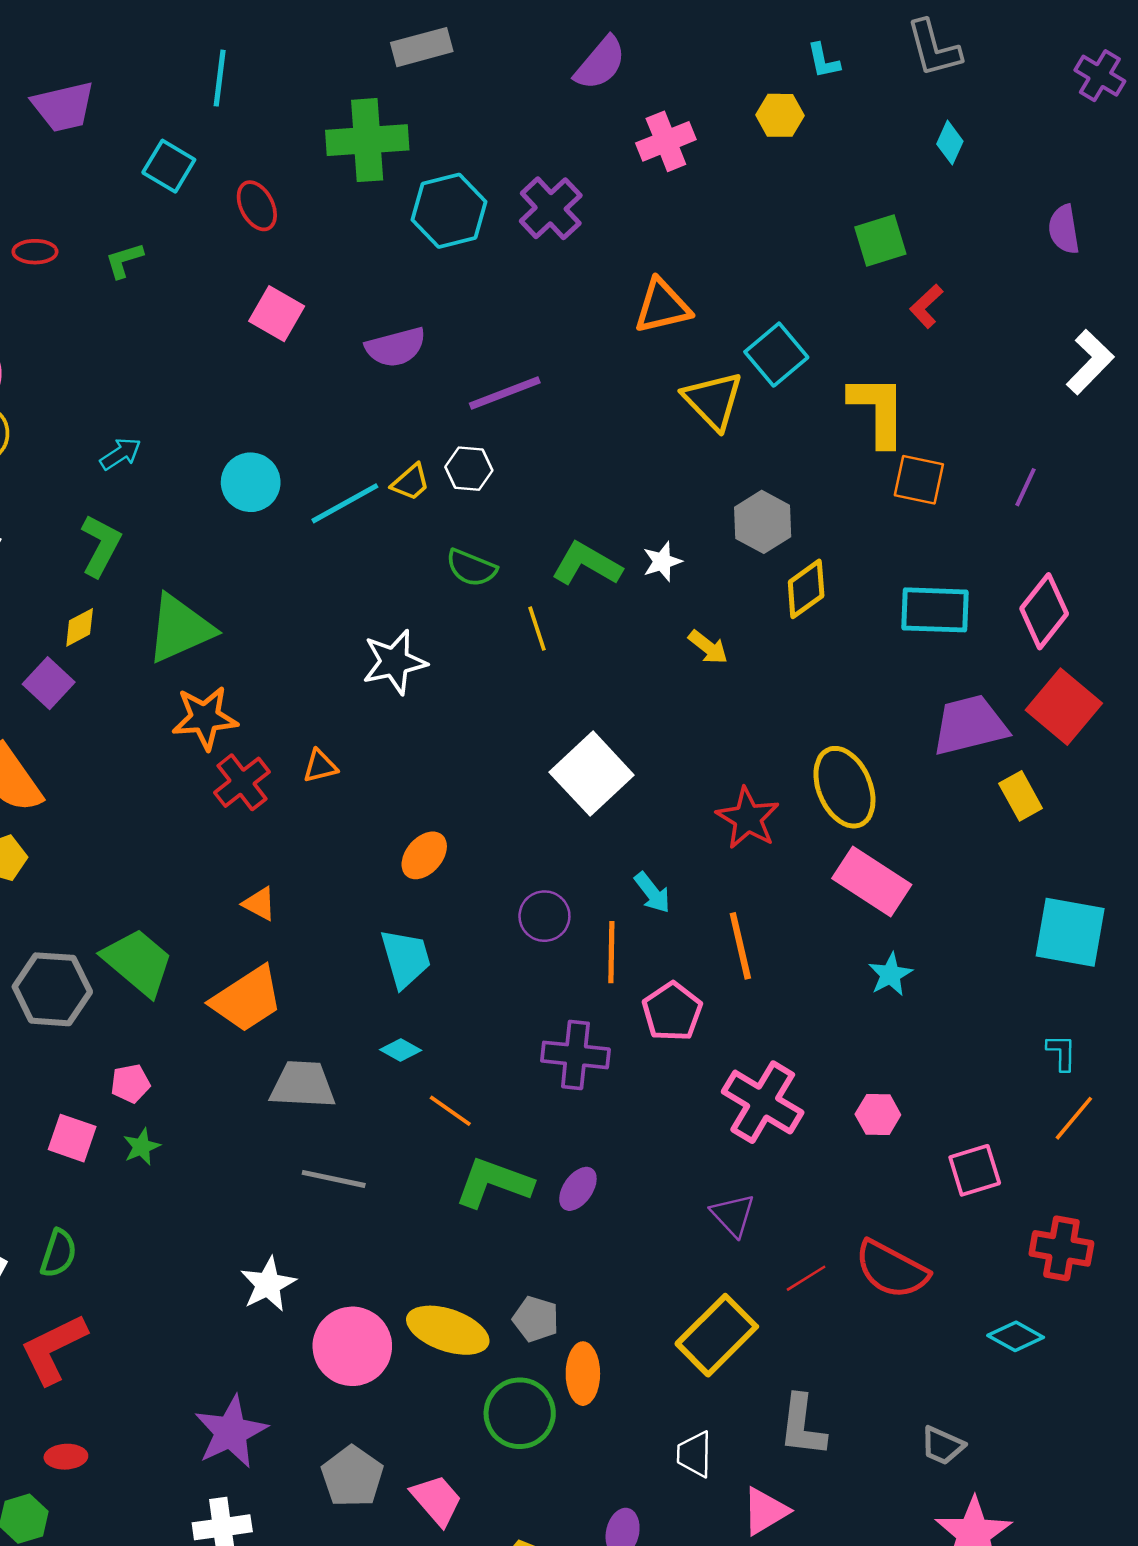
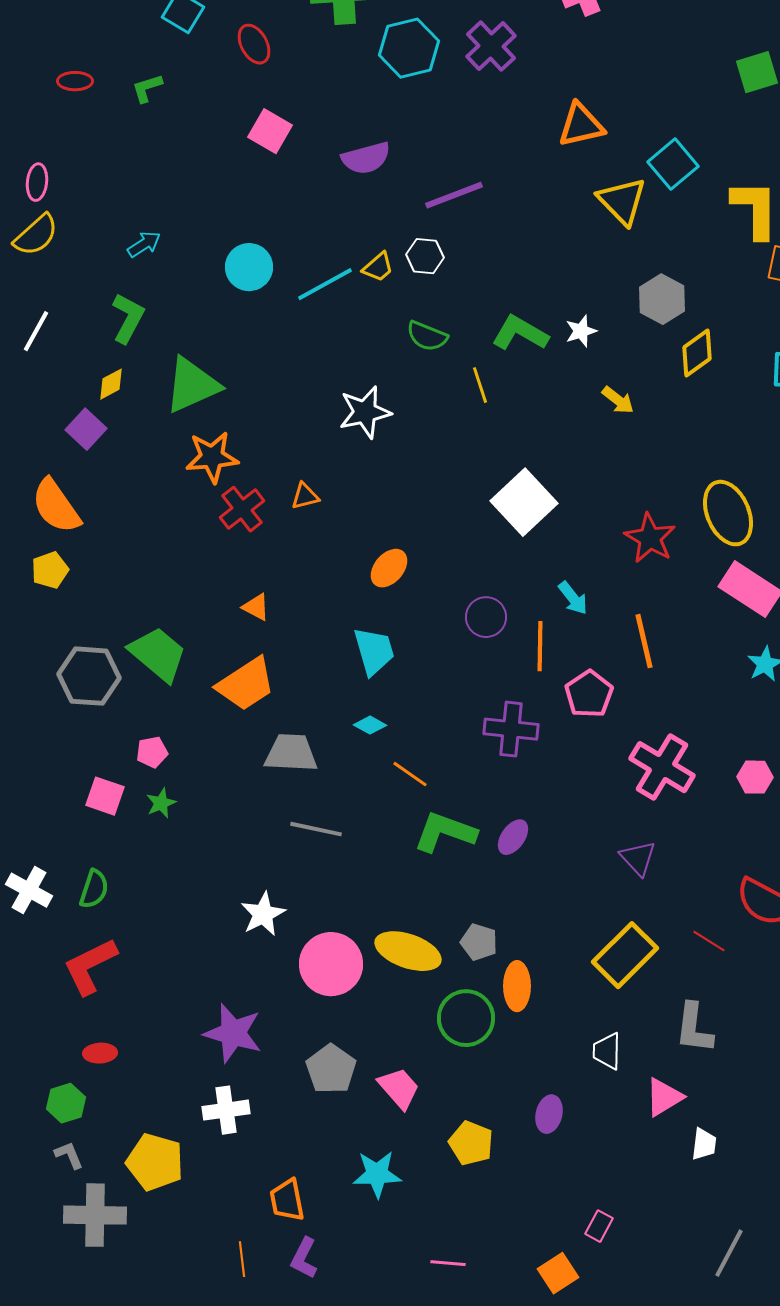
red line: (806, 1278) -> (709, 941), moved, turned 64
purple star: (231, 1432) -> (233, 1033), turned -30

